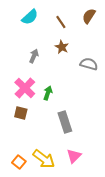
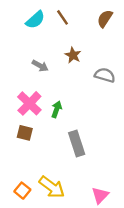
brown line: (61, 22) -> (62, 17), moved
gray arrow: (34, 56) -> (40, 66), turned 96
pink triangle: (74, 156) -> (100, 195), moved

